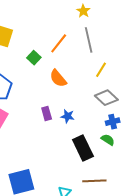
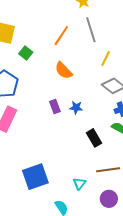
green square: (34, 58) -> (26, 53), moved
black rectangle: (83, 148) -> (94, 138), size x0.7

